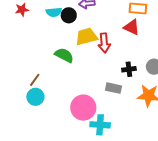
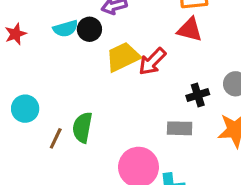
red arrow: (104, 43) -> (152, 61), turned 60
green semicircle: (64, 55) -> (82, 127), moved, turned -96
cyan circle: (35, 97) -> (25, 109), moved

